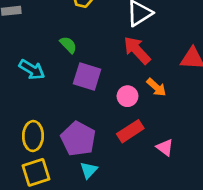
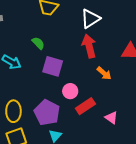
red arrow: (137, 50) -> (89, 46), turned 30
pink circle: (127, 96) -> (70, 91), moved

